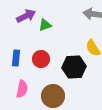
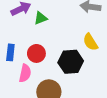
pink semicircle: (22, 89) -> (25, 73), moved

